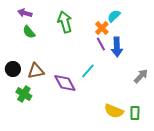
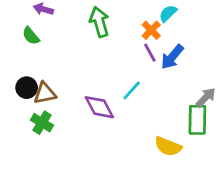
green semicircle: (29, 32) -> (31, 36), moved
blue arrow: (117, 47) -> (172, 57), turned 42
brown triangle: (36, 71) -> (45, 93), moved
green rectangle: (135, 113) -> (197, 120), moved, size x1.5

